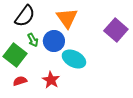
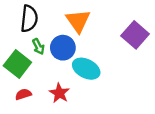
black semicircle: (25, 16) -> (29, 19), turned -30

